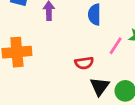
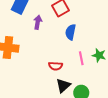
pink line: (116, 46) -> (81, 58), turned -56

